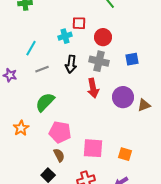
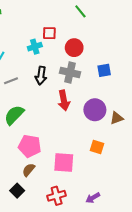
orange square: (125, 154) -> (97, 147), moved
brown semicircle: (59, 155) -> (29, 170), turned -112

